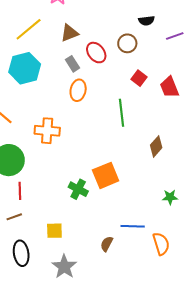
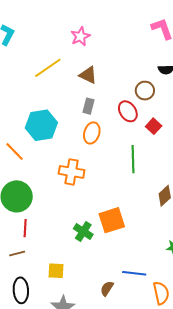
brown triangle: (69, 33) -> (88, 75), turned 42
red ellipse: (96, 53) -> (128, 111), moved
gray rectangle: (73, 64) -> (89, 106), turned 42
cyan hexagon: (25, 68) -> (41, 125), moved
orange cross: (47, 131) -> (72, 172), moved

